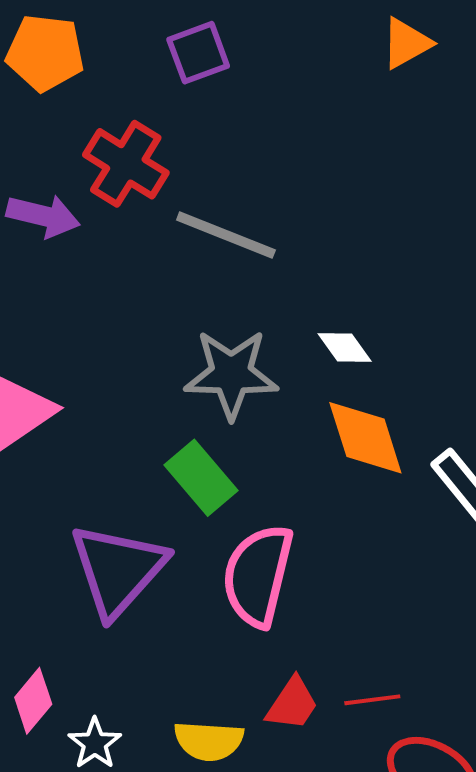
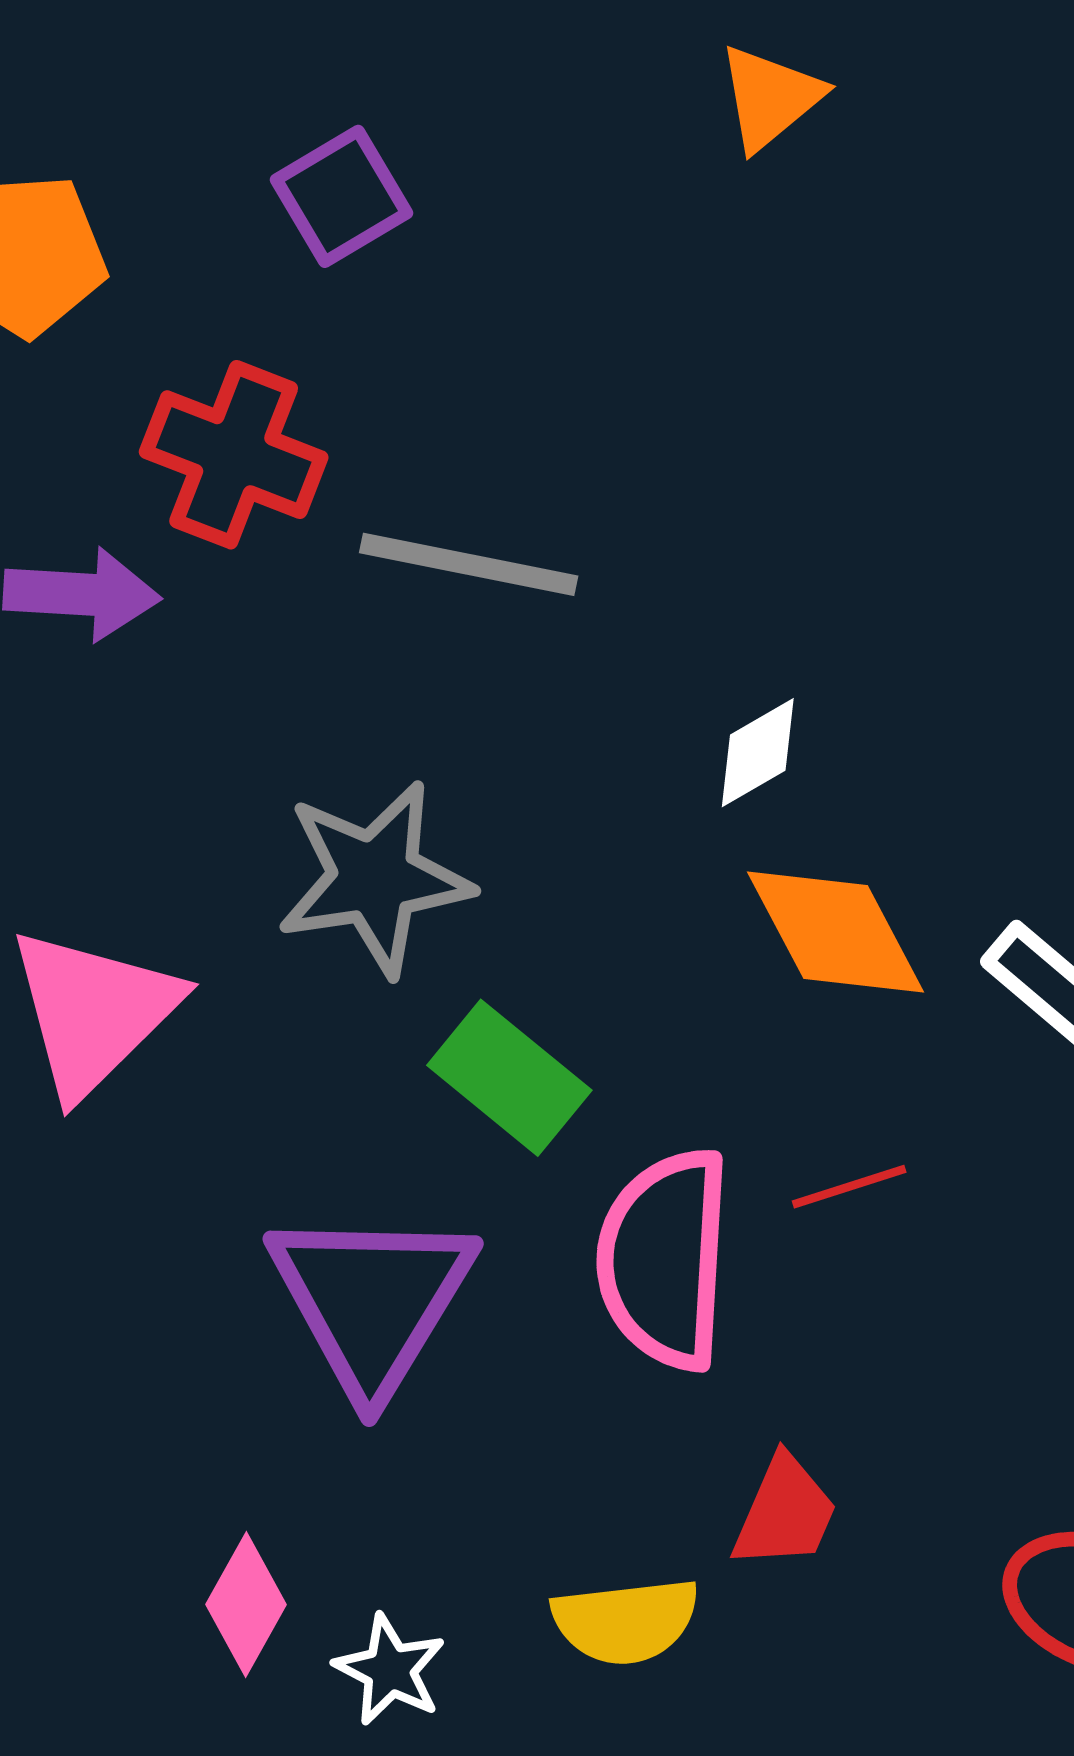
white diamond: (345, 347) -> (758, 753), turned -74
gray star: (231, 374) -> (375, 878), moved
red line: (372, 700) -> (849, 1187), moved

